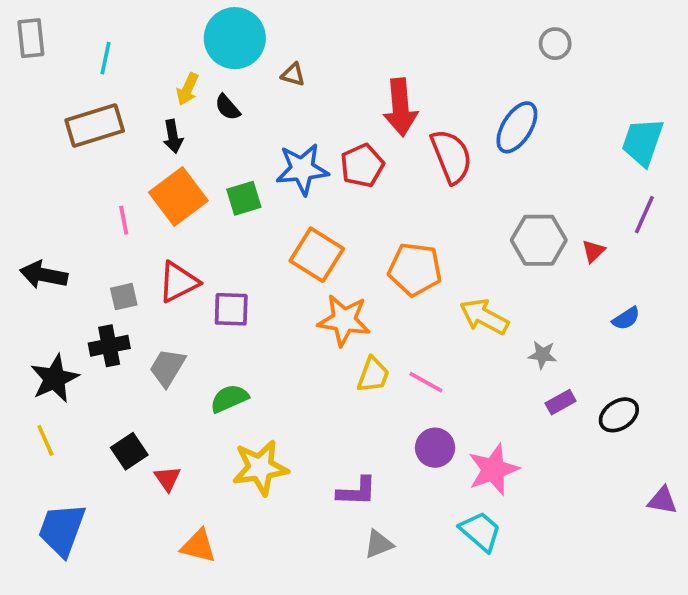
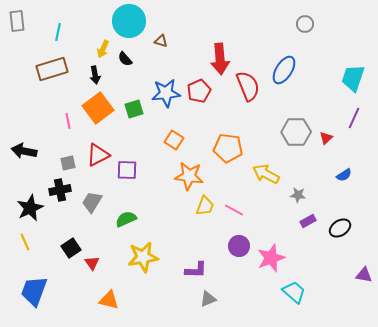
orange square: (317, 255) -> (174, 140), size x0.7
cyan trapezoid: (481, 531) -> (294, 292), moved

